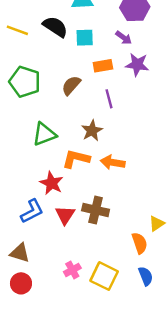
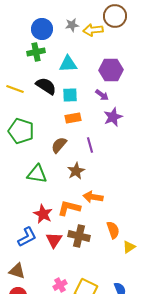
purple star: (137, 65) -> (113, 117), turned -30
orange rectangle: (103, 66) -> (73, 118), moved
brown semicircle: (71, 85) -> (59, 145), moved
green triangle: (44, 134) -> (37, 174), turned 30
orange L-shape: (76, 159) -> (69, 208), moved
orange semicircle: (140, 243) -> (113, 230), moved

